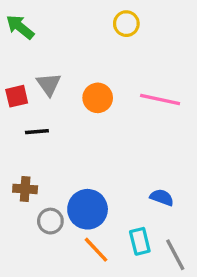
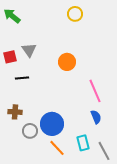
orange circle: (98, 98) -> (67, 62), moved
pink line: (160, 100) -> (95, 91), moved, turned 55
blue semicircle: (162, 197) -> (96, 117), turned 48

